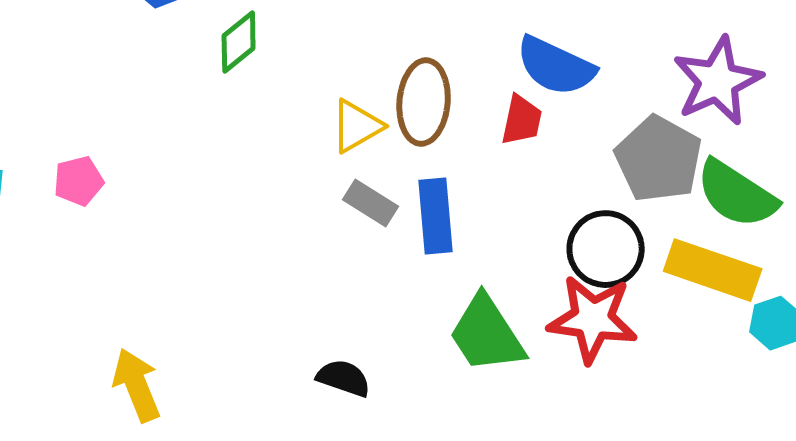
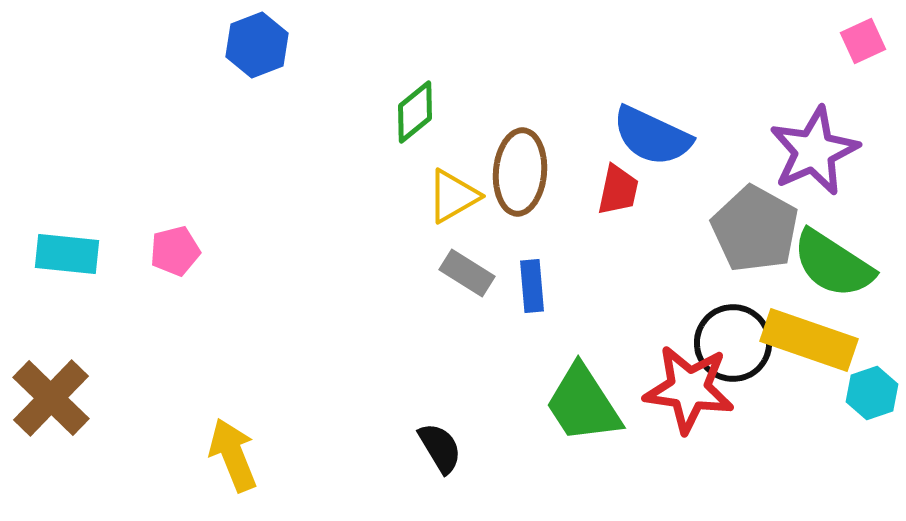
green diamond: (239, 42) -> (415, 112), moved
blue rectangle: (436, 216) -> (532, 286), size x0.7
black circle: (606, 249) -> (733, 343), moved
black semicircle: (344, 378) -> (440, 448), turned 40

